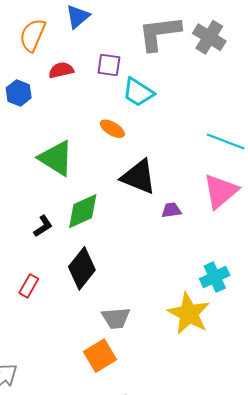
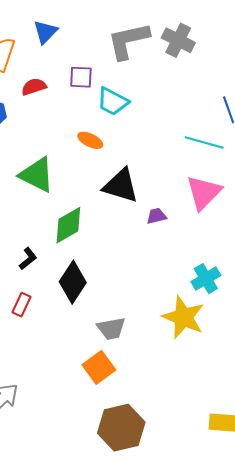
black L-shape: (43, 226) -> (28, 259), moved

